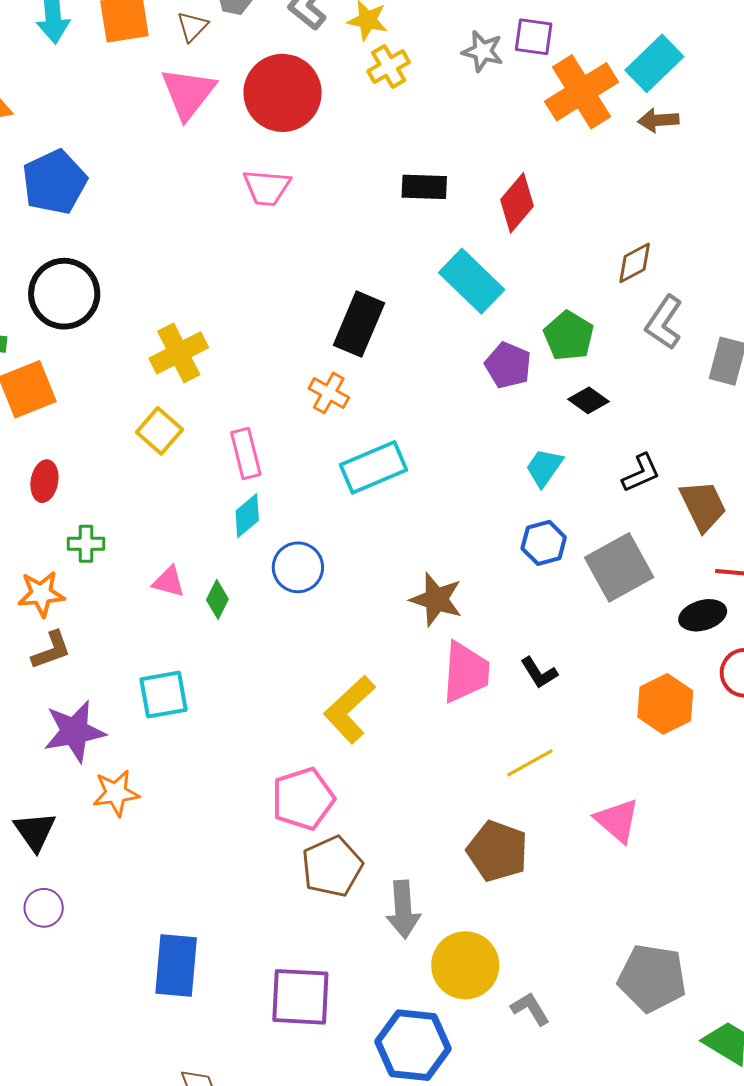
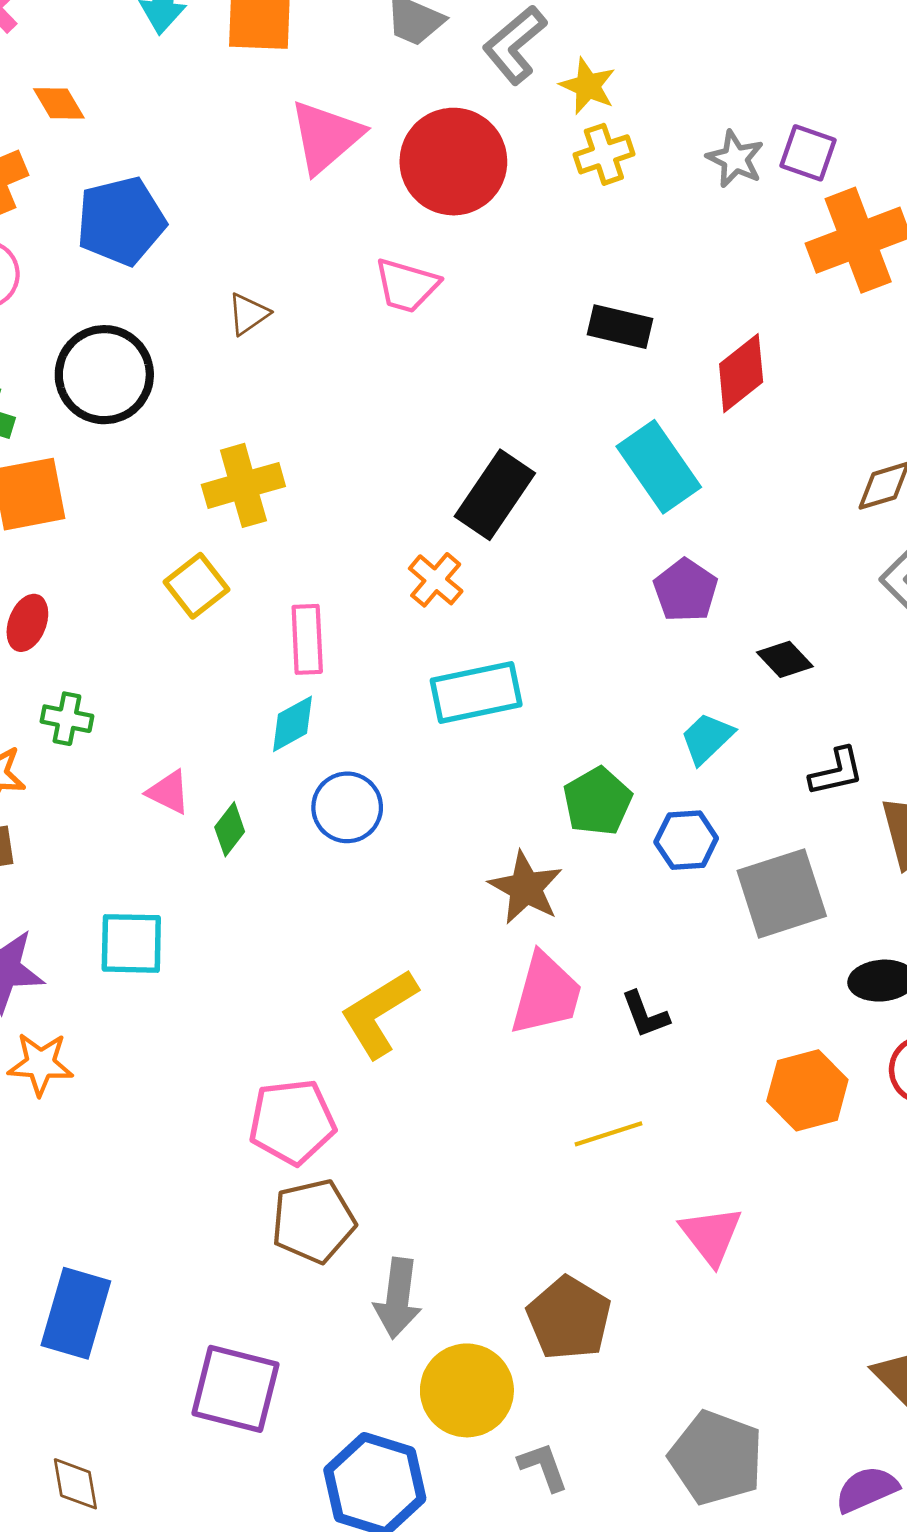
brown triangle: (192, 26) -> (248, 314), moved
green pentagon: (569, 336) -> (597, 801), moved
brown pentagon: (497, 851) -> (569, 1318), moved

